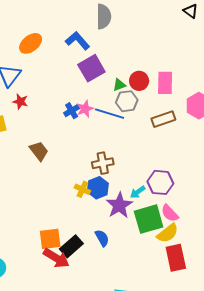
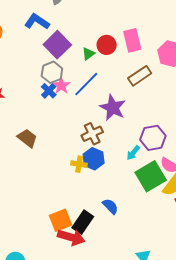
gray hexagon: (127, 101) -> (52, 72), moved
blue line: (110, 114) -> (86, 84), turned -48
purple star: (119, 205) -> (113, 108), moved

